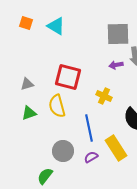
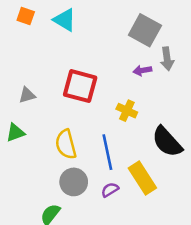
gray square: (118, 34) -> (145, 30), turned 30
yellow semicircle: (57, 106) -> (66, 144), moved
green triangle: (29, 113) -> (15, 133), moved

